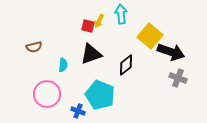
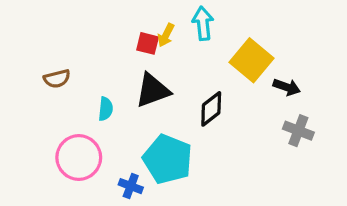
black arrow: (171, 52) -> (287, 87), size x0.6

